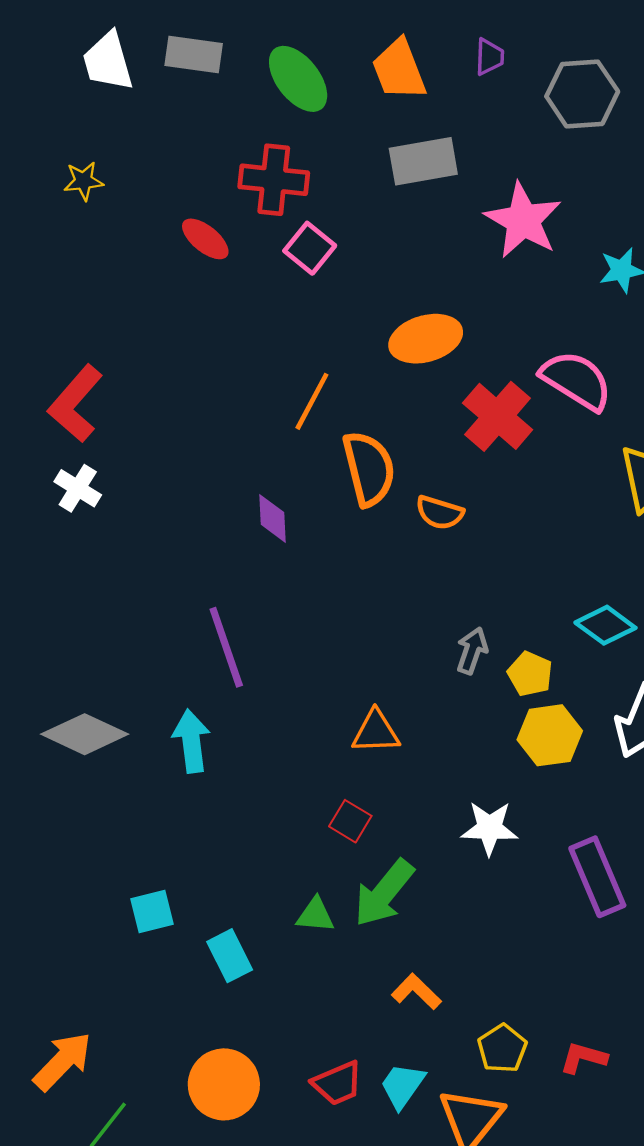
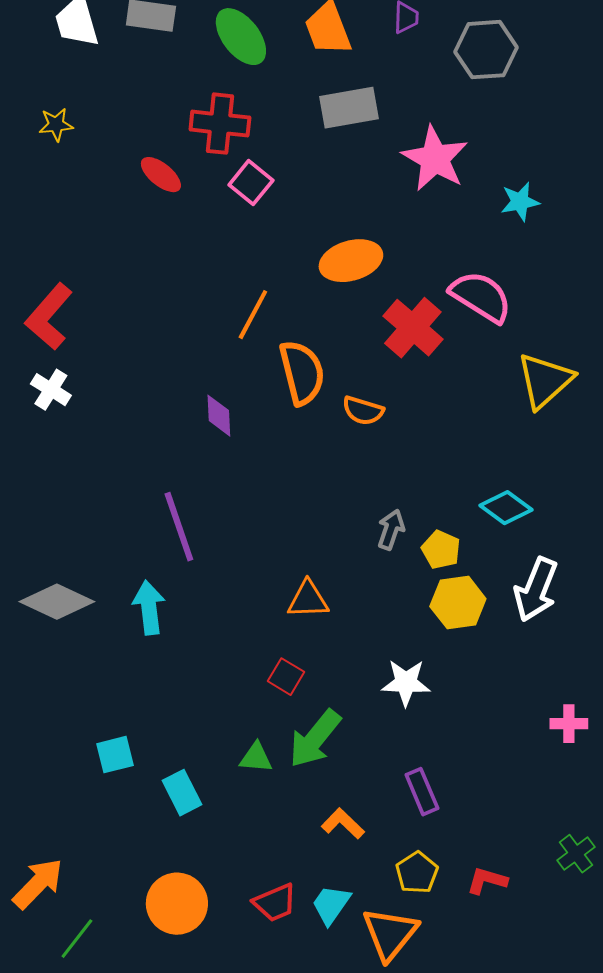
purple rectangle: (597, 877) -> (422, 792), moved, size x0.7

